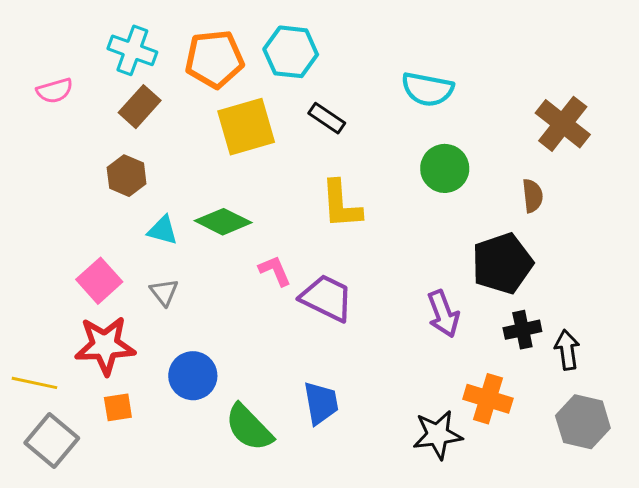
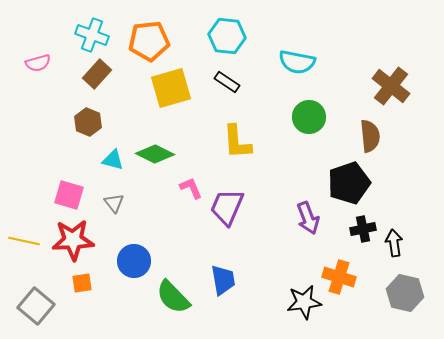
cyan hexagon: (291, 52) -> (227, 36), moved
brown semicircle: (533, 196) -> (370, 136), size x1.4
pink square: (99, 281) -> (69, 195), turned -32
purple trapezoid: (327, 298) -> (227, 207), turned -93
yellow line: (34, 383) -> (24, 241), moved

